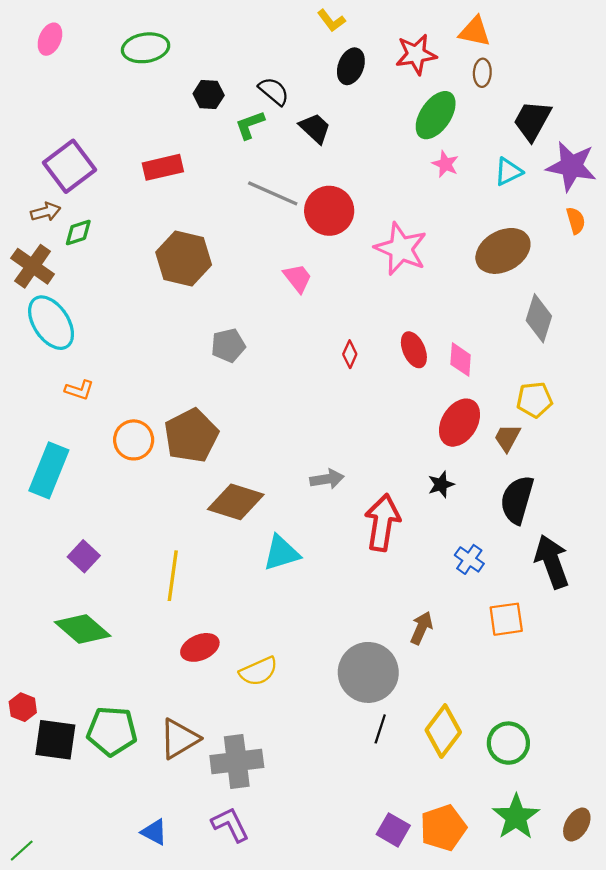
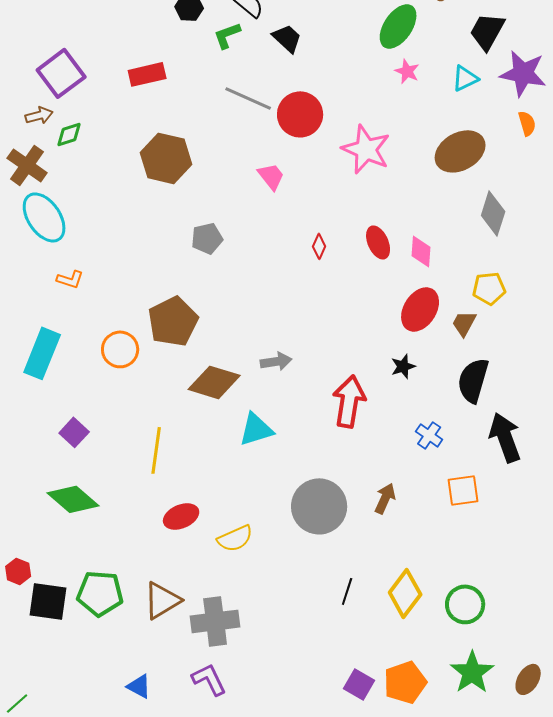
orange circle: (134, 440) -> (120, 349), moved
gray arrow: (327, 479) -> (276, 361), moved
gray circle: (368, 672) -> (319, 506), moved

